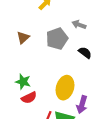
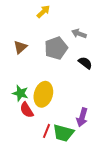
yellow ellipse: (65, 88) -> (43, 94), moved
red semicircle: (29, 98) -> (27, 110), turned 84

